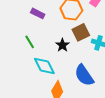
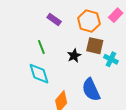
brown square: (81, 32) -> (95, 46), turned 30
cyan diamond: (44, 66) -> (39, 74), moved

